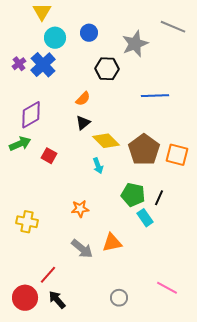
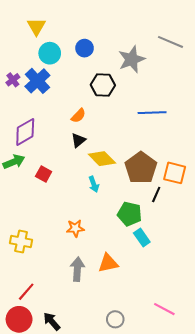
black line: (159, 198) -> (156, 194), moved
gray arrow: (82, 249) -> (77, 269), turned -125
red line: (48, 275) -> (26, 292), moved

